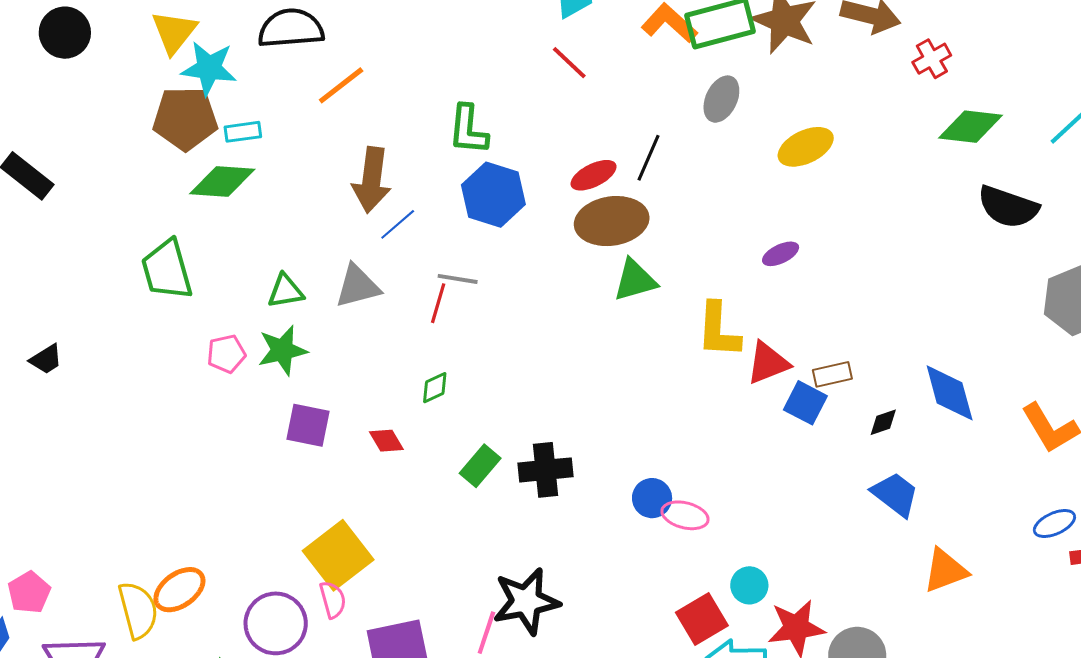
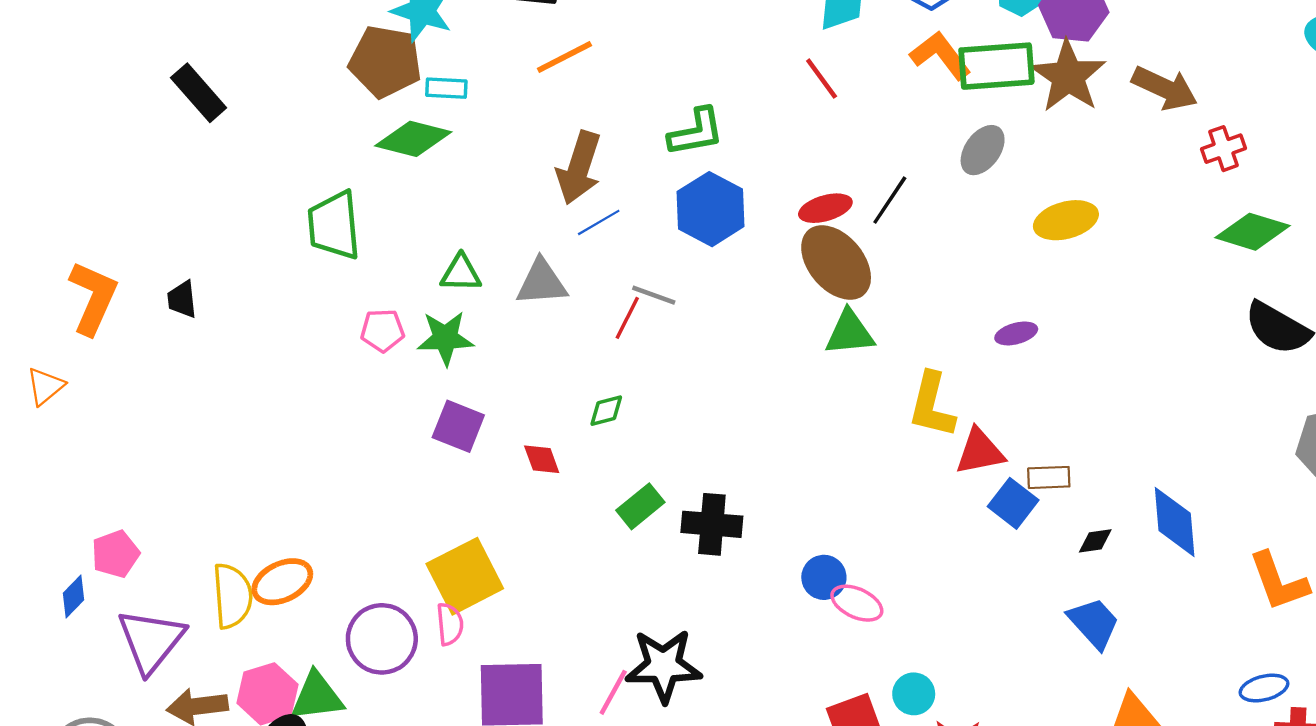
green L-shape: (468, 130) -> (696, 132), turned -116
brown ellipse: (612, 221) -> (836, 263), turned 48
black trapezoid: (46, 359) -> (182, 299), turned 105

